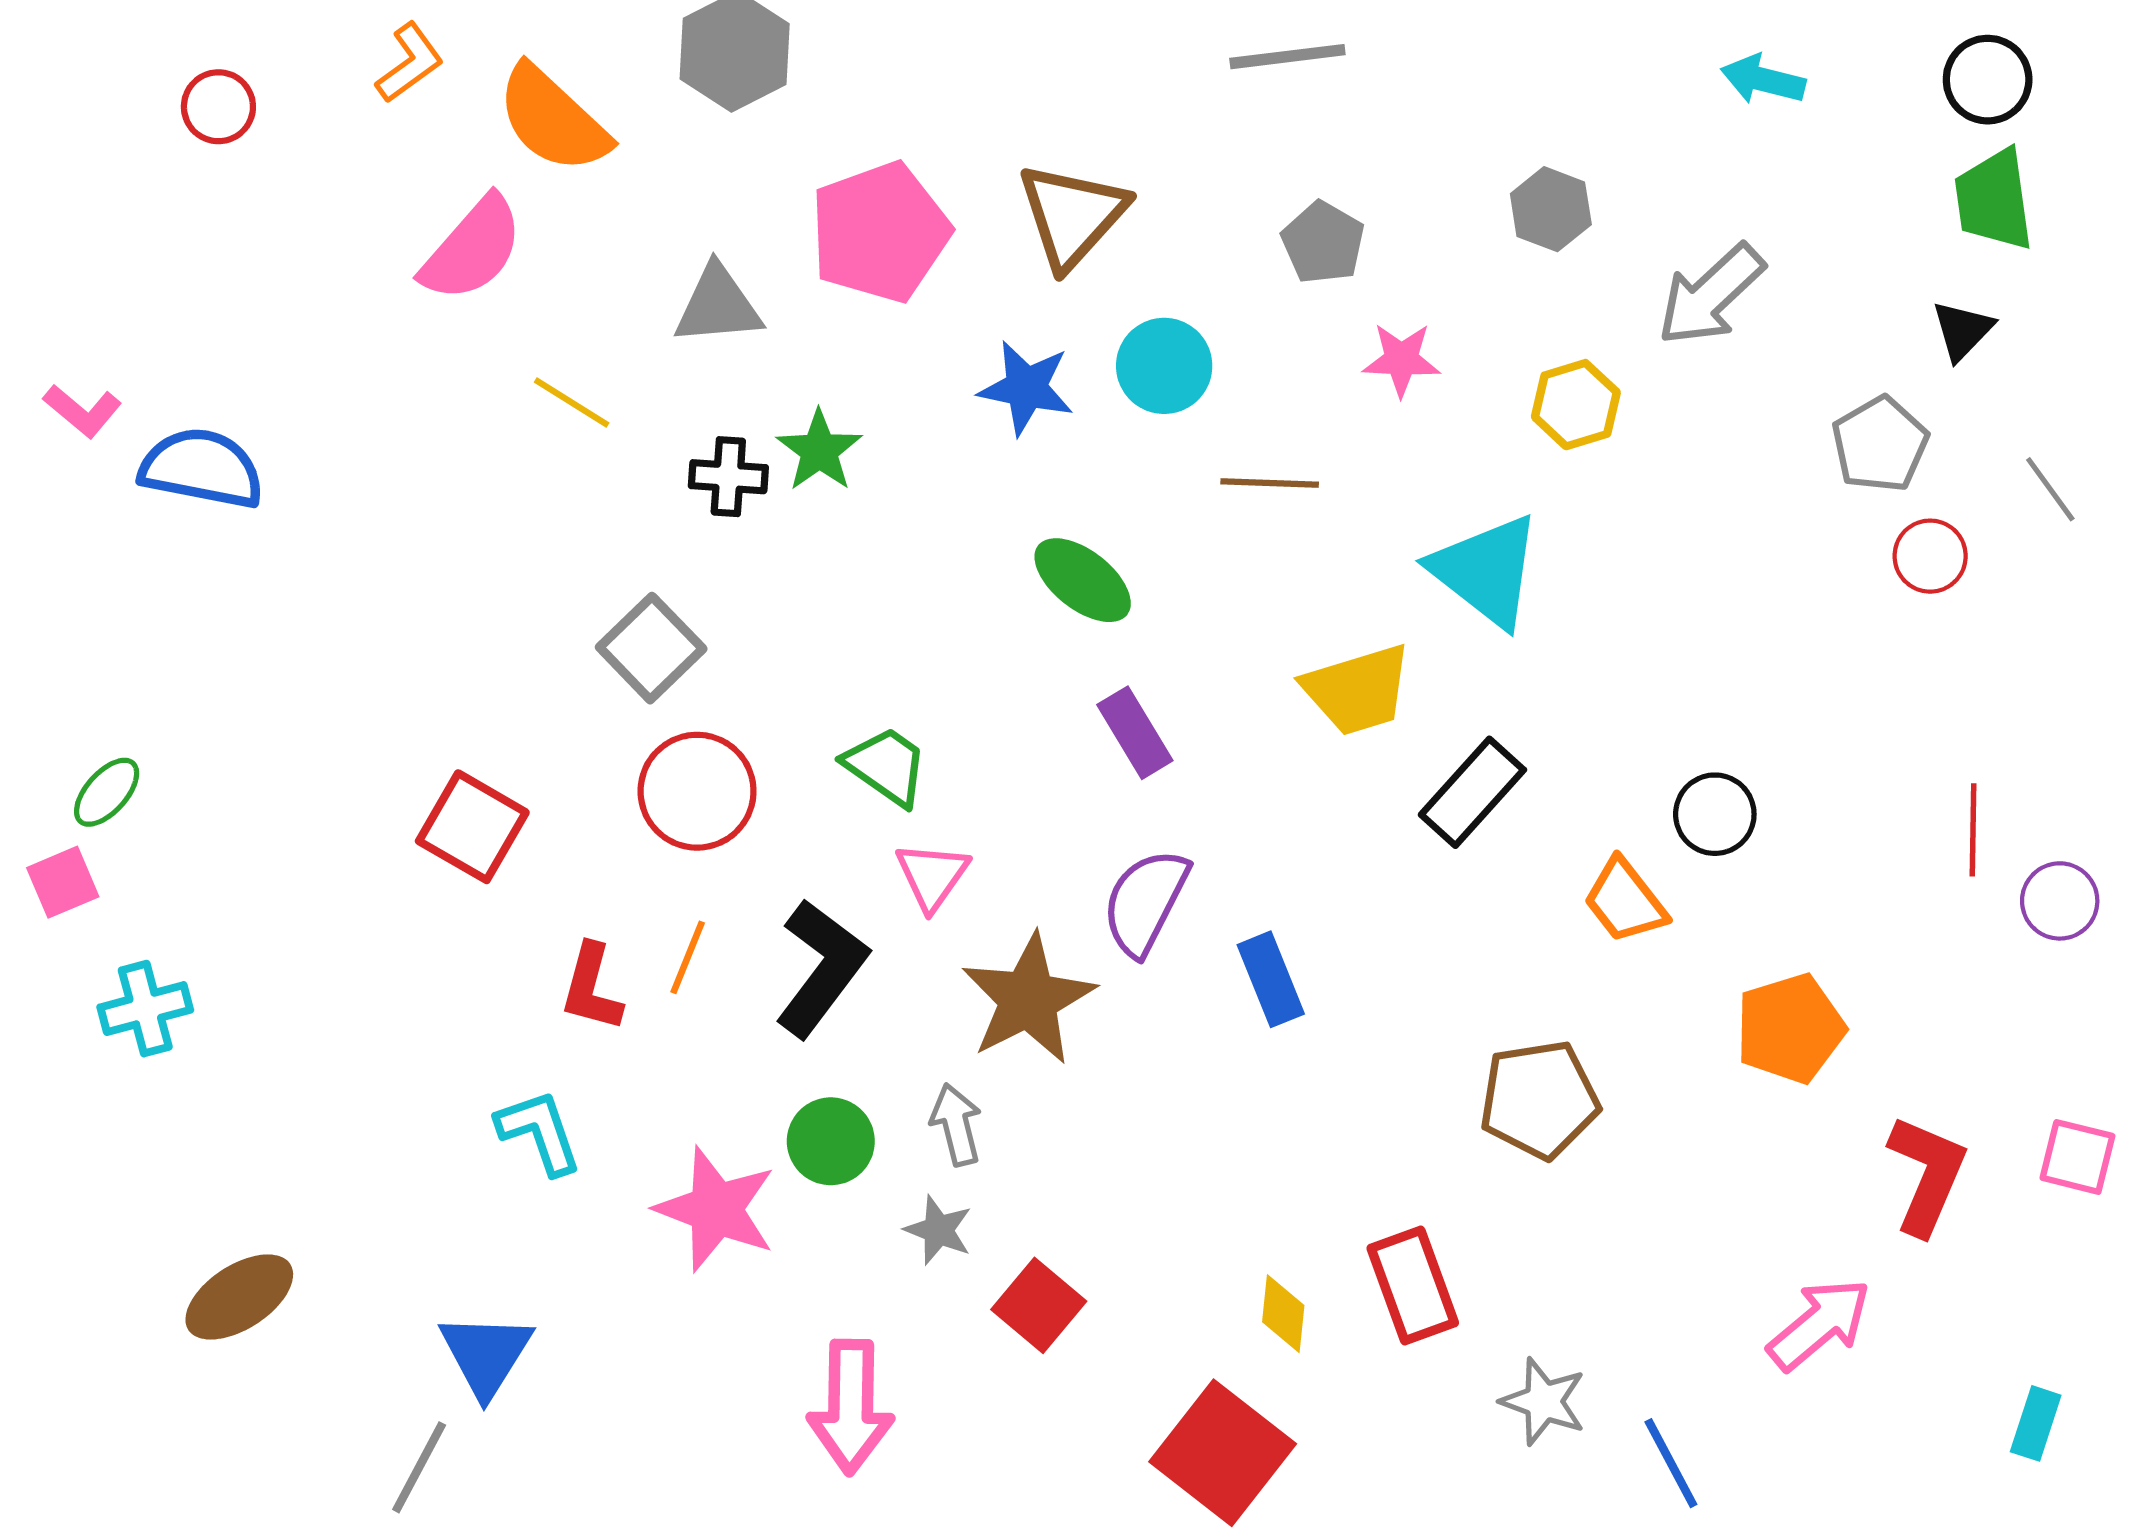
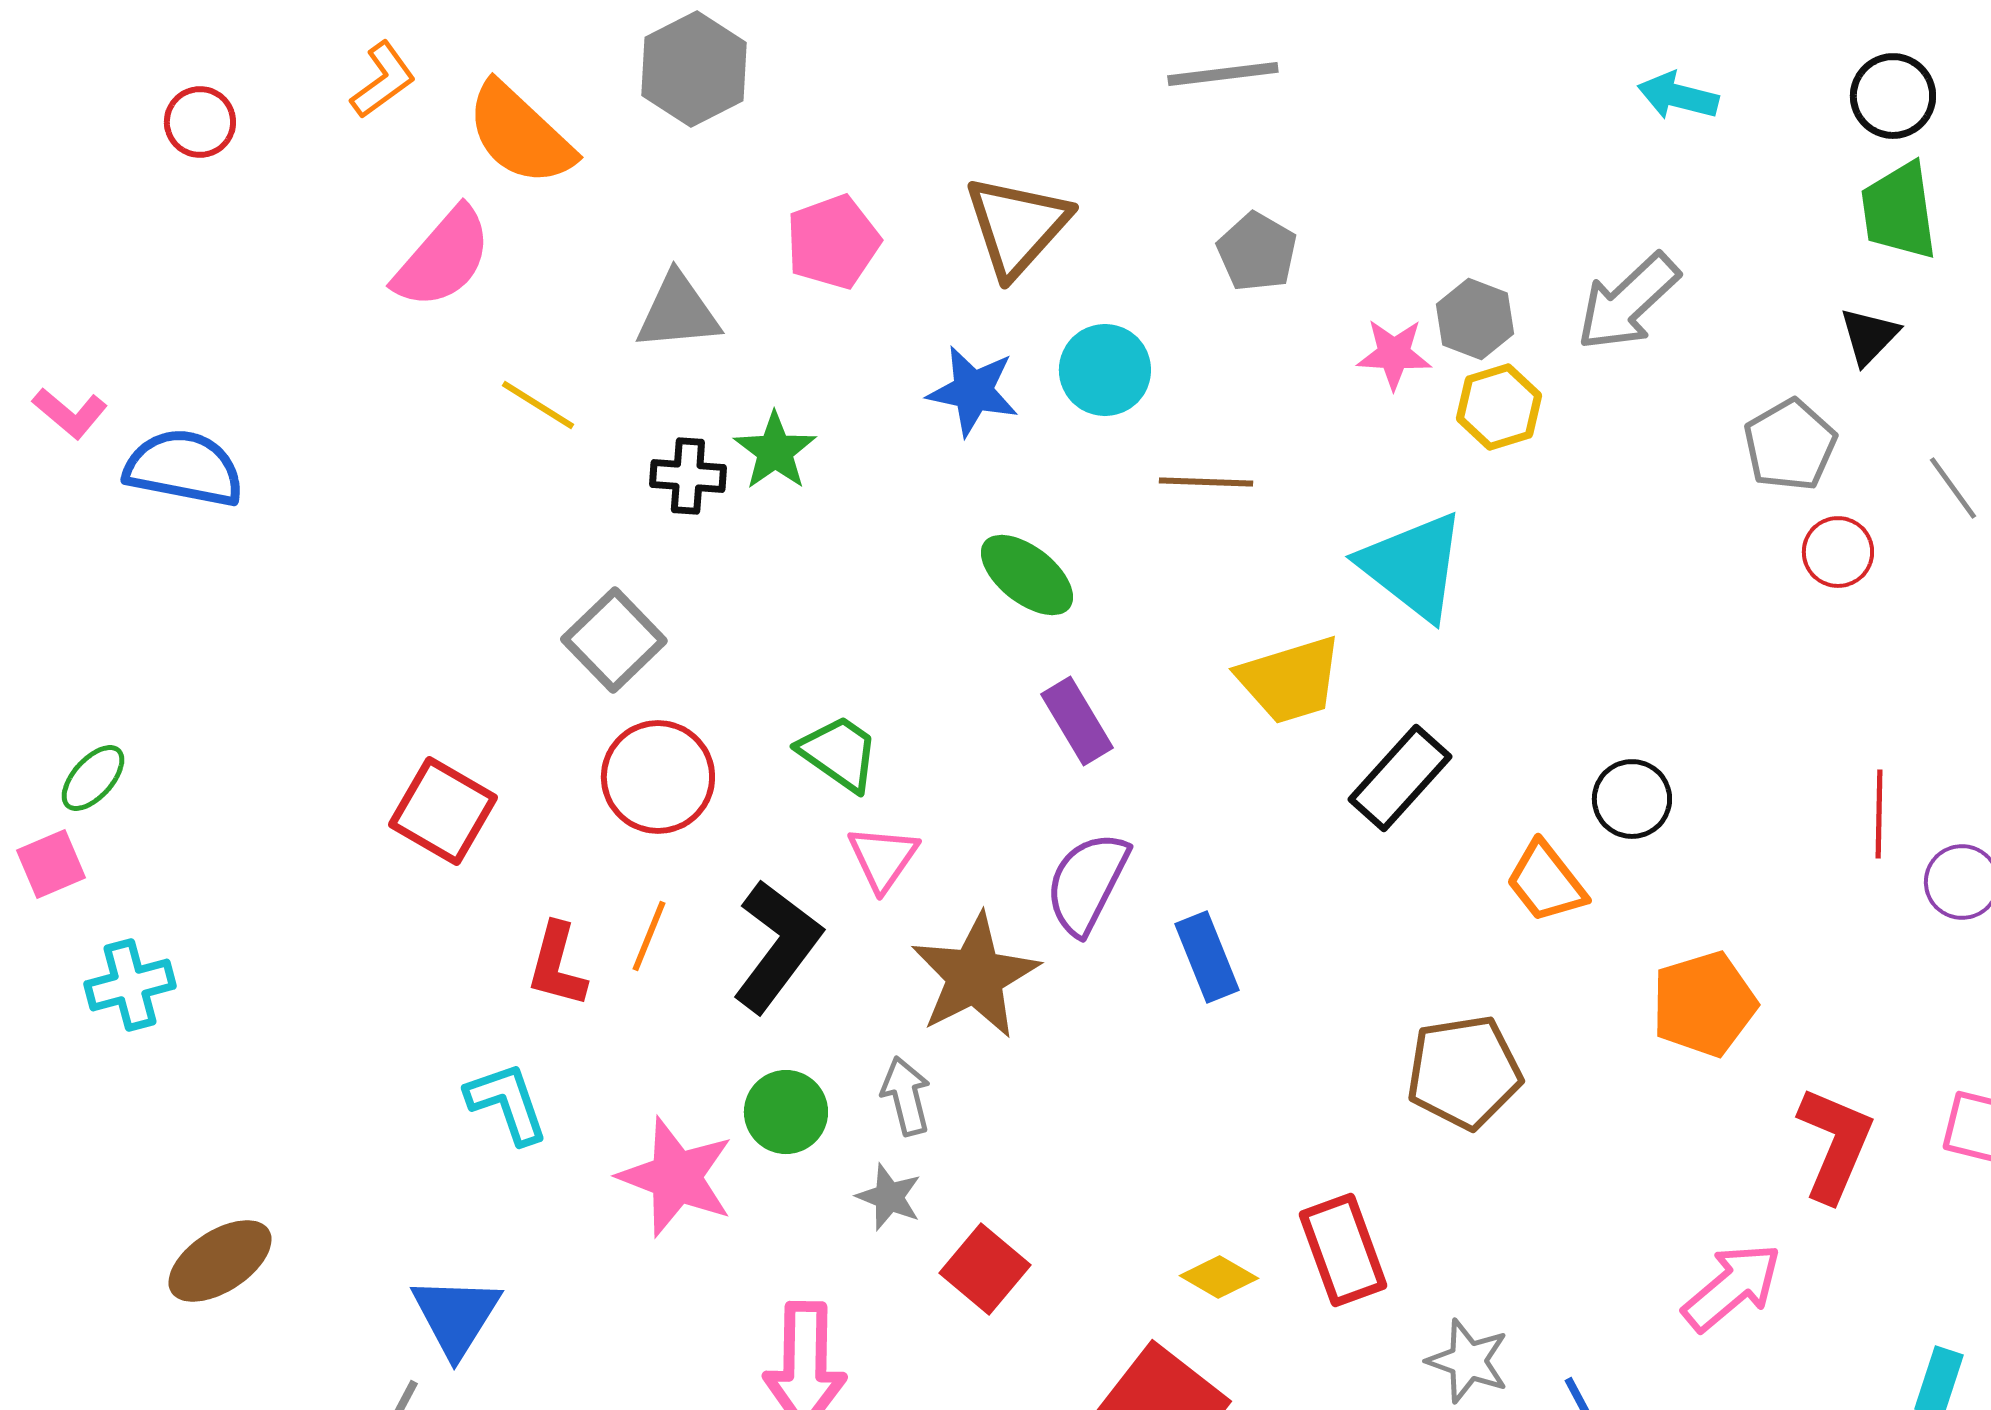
gray hexagon: (1551, 209) -> (1475, 319), moved
pink pentagon: (880, 232) -> (833, 242), size x0.7
pink star: (1401, 360) -> (1394, 354), moved
yellow diamond: (1283, 1314) -> (1219, 1277), turned -66

